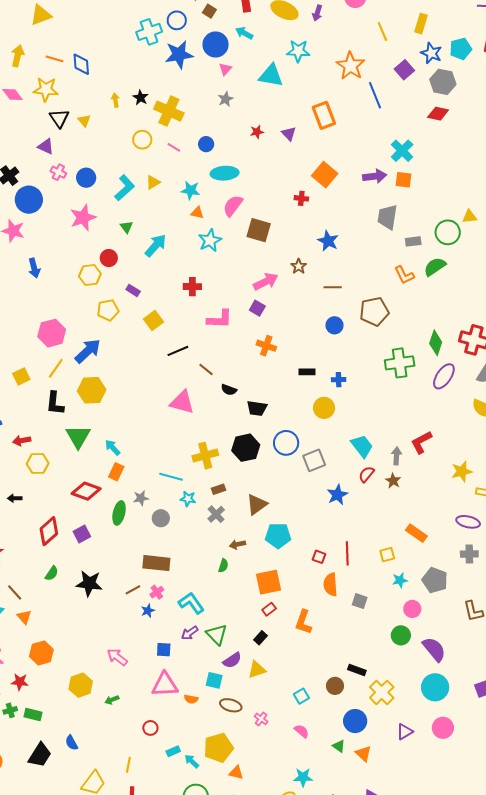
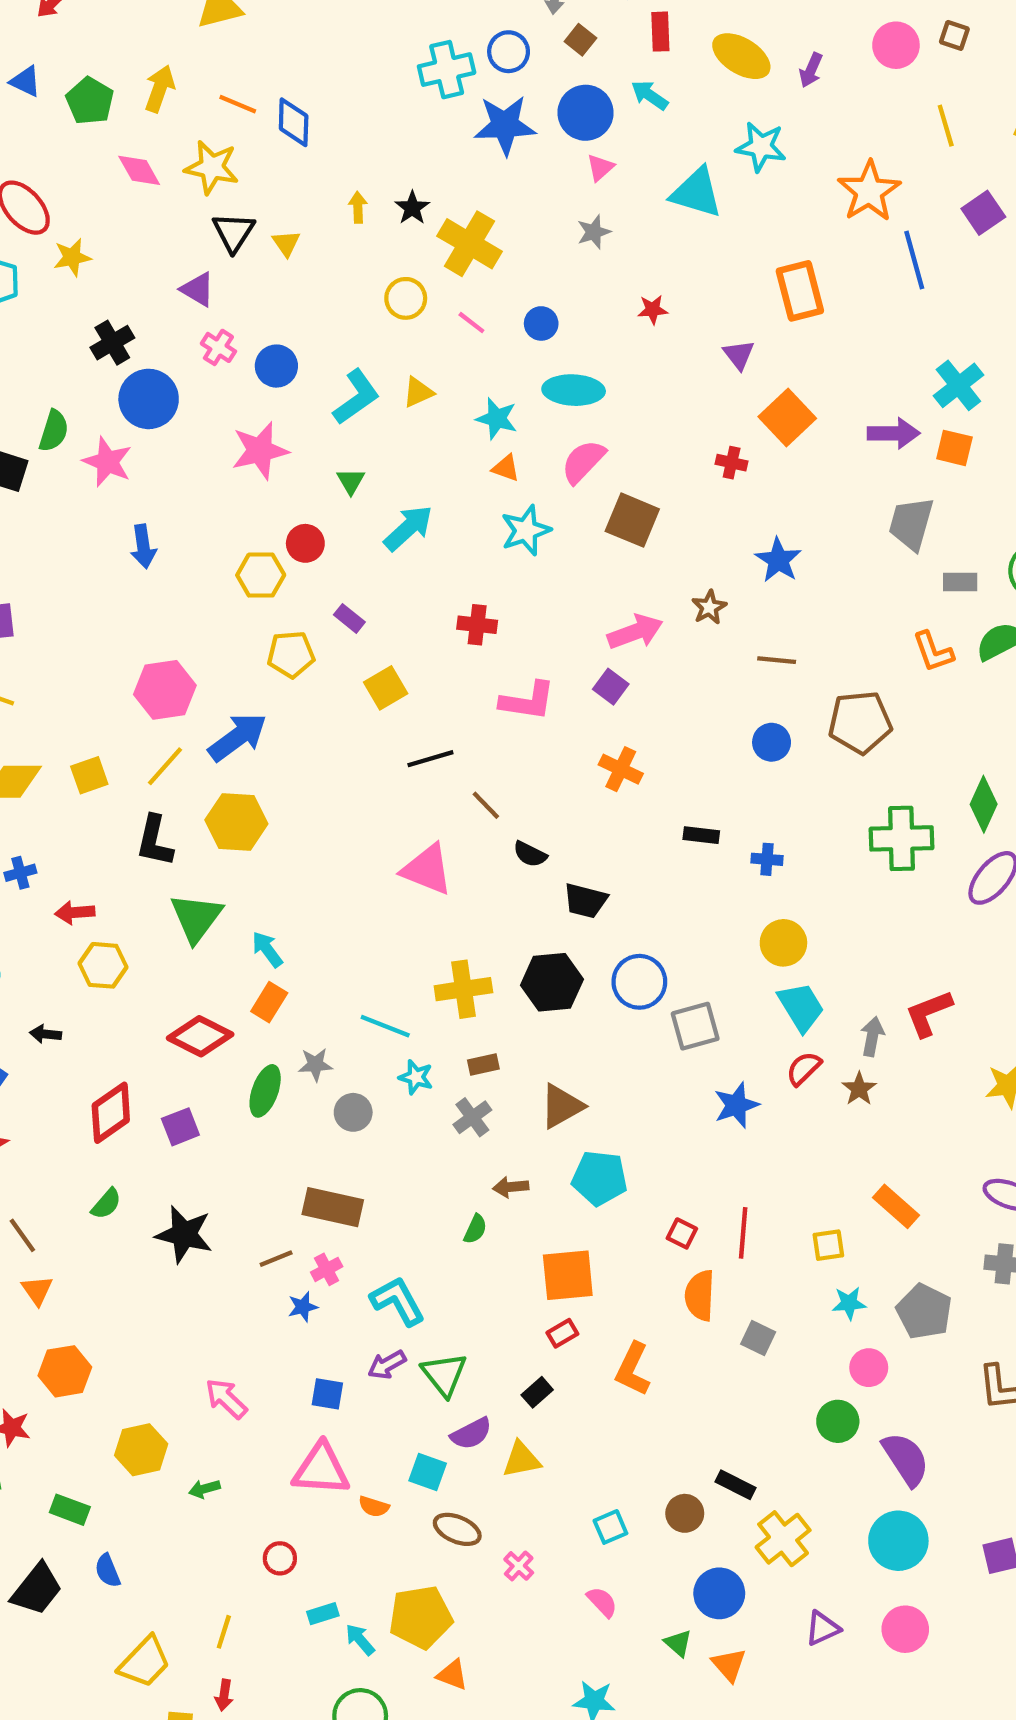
purple triangle: (289, 134) -> (739, 355), moved
yellow circle: (324, 408) -> (783, 943), moved
green rectangle: (33, 715) -> (70, 1510), moved

